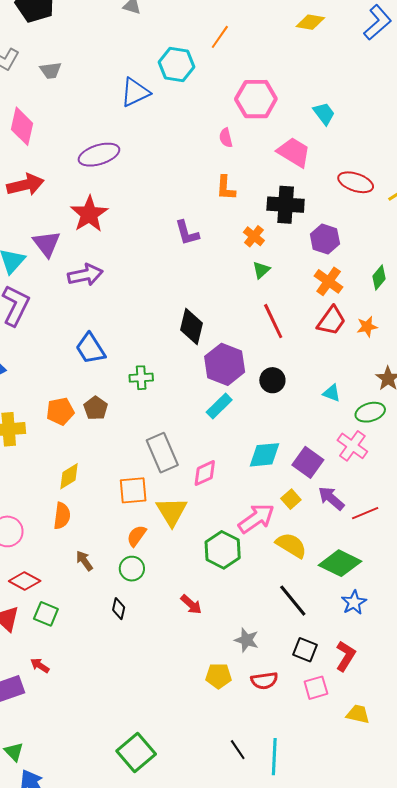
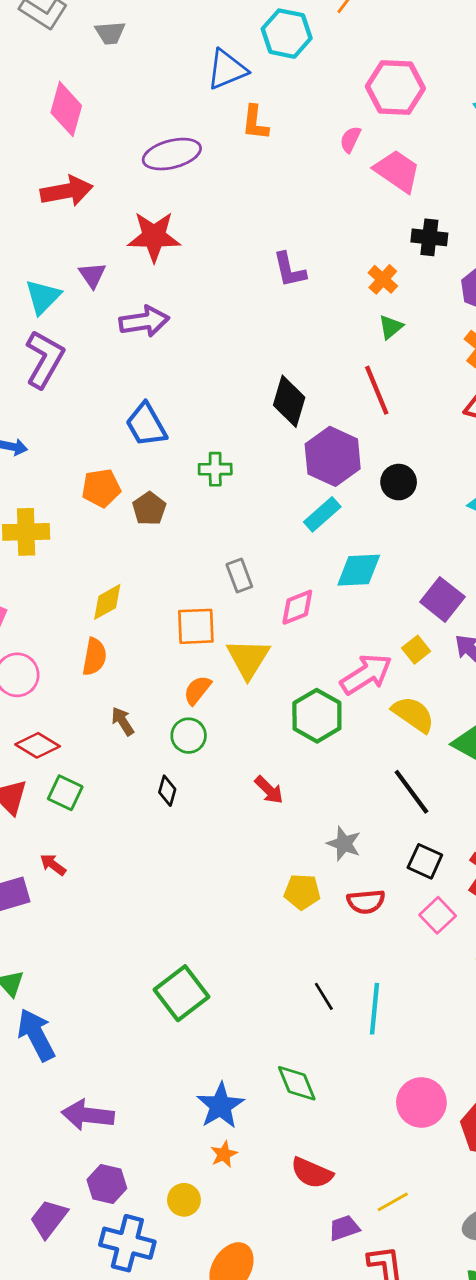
pink semicircle: (226, 138) -> (350, 139), turned 36
pink trapezoid: (294, 152) -> (397, 171), moved
orange L-shape: (226, 188) -> (255, 123), moved
black cross: (286, 205) -> (429, 237), size x0.7
red star: (89, 214) -> (154, 236), turned 30
purple triangle: (47, 244) -> (92, 275), size x0.7
red line: (273, 321) -> (377, 390), moved
orange pentagon: (60, 411) -> (101, 488), moved
gray rectangle: (162, 453) -> (239, 576), size x0.6
cyan diamond: (264, 455) -> (359, 570), moved
pink square: (316, 688) -> (438, 915), turned -30

